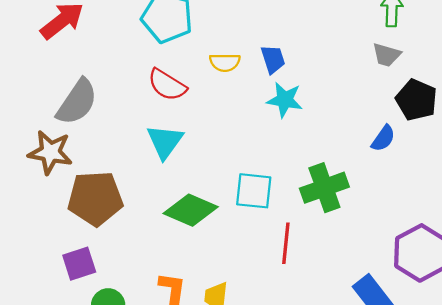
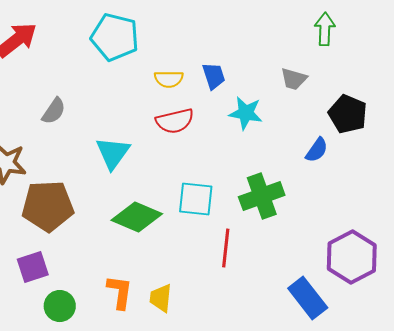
gray trapezoid: (386, 55) -> (294, 79), moved
red semicircle: (167, 85) -> (175, 121), moved, turned -45
cyan star: (285, 100) -> (246, 113), moved
gray semicircle: (77, 102) -> (54, 111), moved, size x0.6

